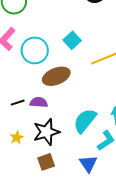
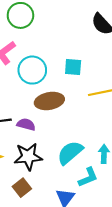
cyan square: (72, 40) -> (73, 67), turned 36
brown square: (46, 162) -> (22, 188), turned -30

